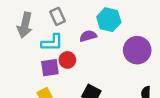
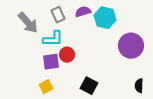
gray arrow: (25, 25) -> (28, 23), turned -55
purple semicircle: (88, 36) -> (83, 12), moved

